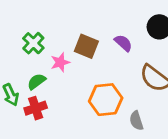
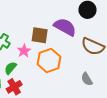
purple semicircle: (123, 43) -> (65, 27), size x1.6
orange hexagon: (106, 100) -> (49, 61), moved

